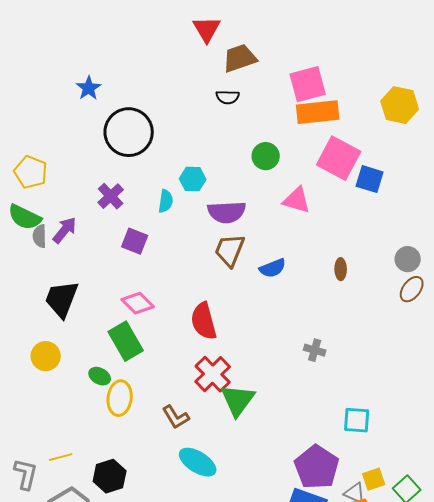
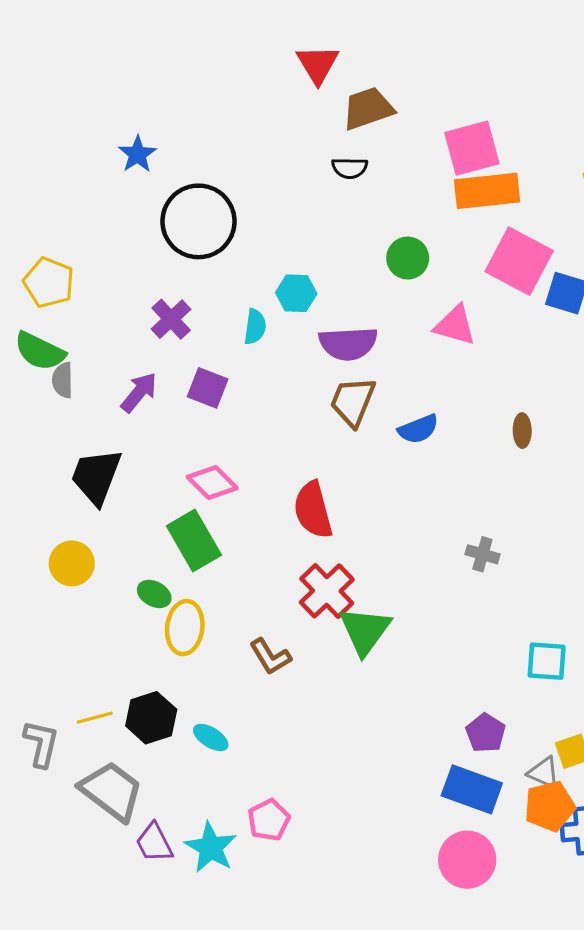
purple arrow: (65, 230) -> (139, 392), moved
cyan ellipse: (198, 462) -> (211, 737), moved, size x0.6
purple pentagon: (317, 467) -> (486, 733), size x0.6
black hexagon: (110, 476) -> (151, 718), moved

